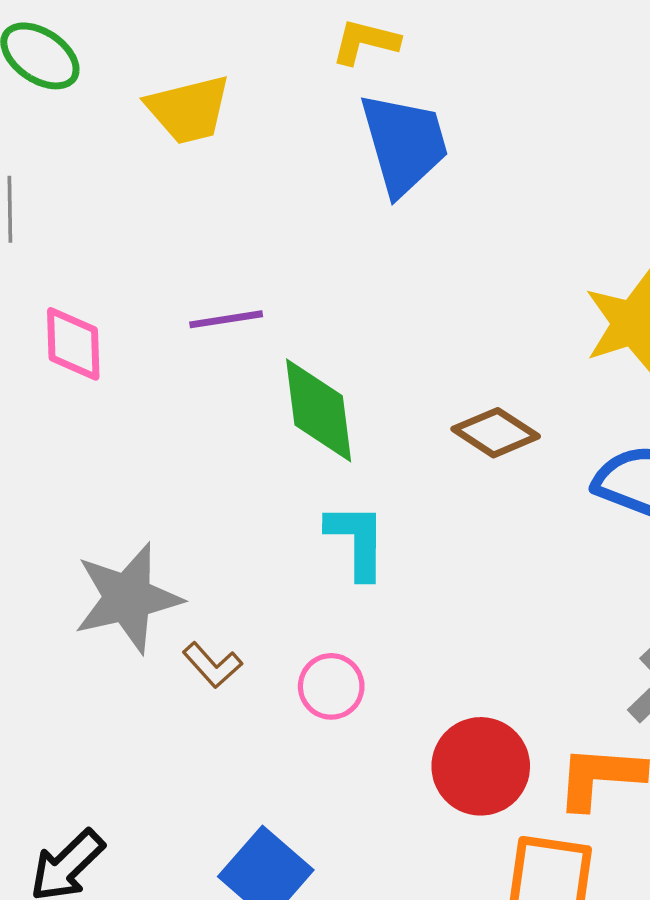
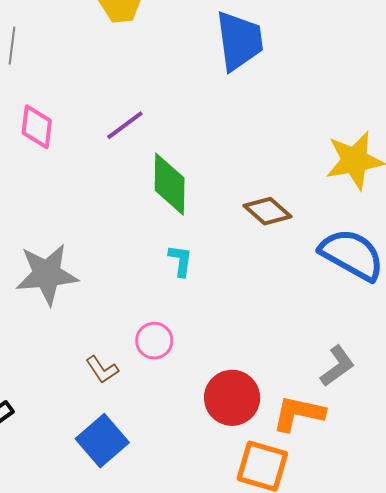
purple line: (226, 319) -> (125, 125), turned -36
cyan L-shape: (357, 541) -> (180, 261), size x0.7
brown L-shape: (212, 665) -> (102, 370), moved

